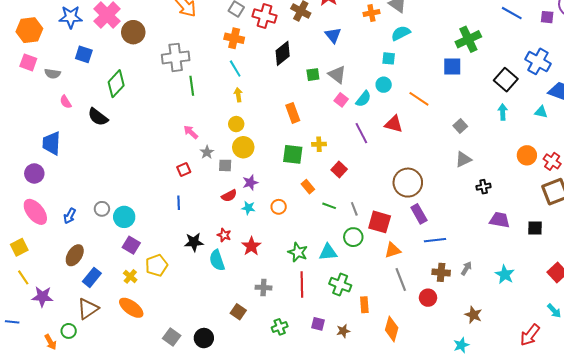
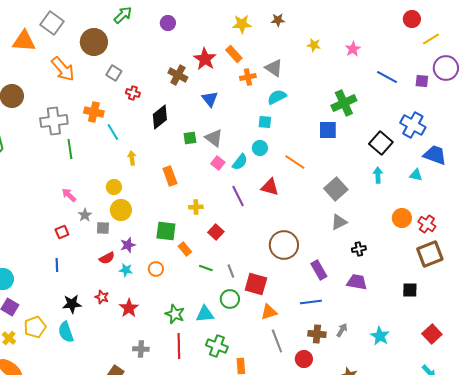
red cross: (264, 16) -> (133, 93), moved, size x0.6
orange cross: (234, 38) -> (94, 112), moved
yellow arrow: (238, 95) -> (132, 158), moved
gray square: (460, 126) -> (336, 189), size x1.6
green square: (293, 154) -> (166, 231), moved
purple rectangle: (419, 214) -> (319, 270), moved
purple trapezoid: (500, 220) -> (357, 282), moved
cyan semicircle: (217, 260) -> (66, 332), moved

